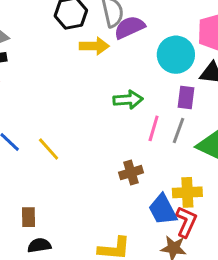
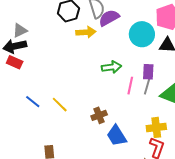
purple rectangle: (186, 98) -> (148, 72), moved
brown cross: (131, 173) -> (99, 115), moved
blue trapezoid: (163, 210) -> (117, 136), moved

